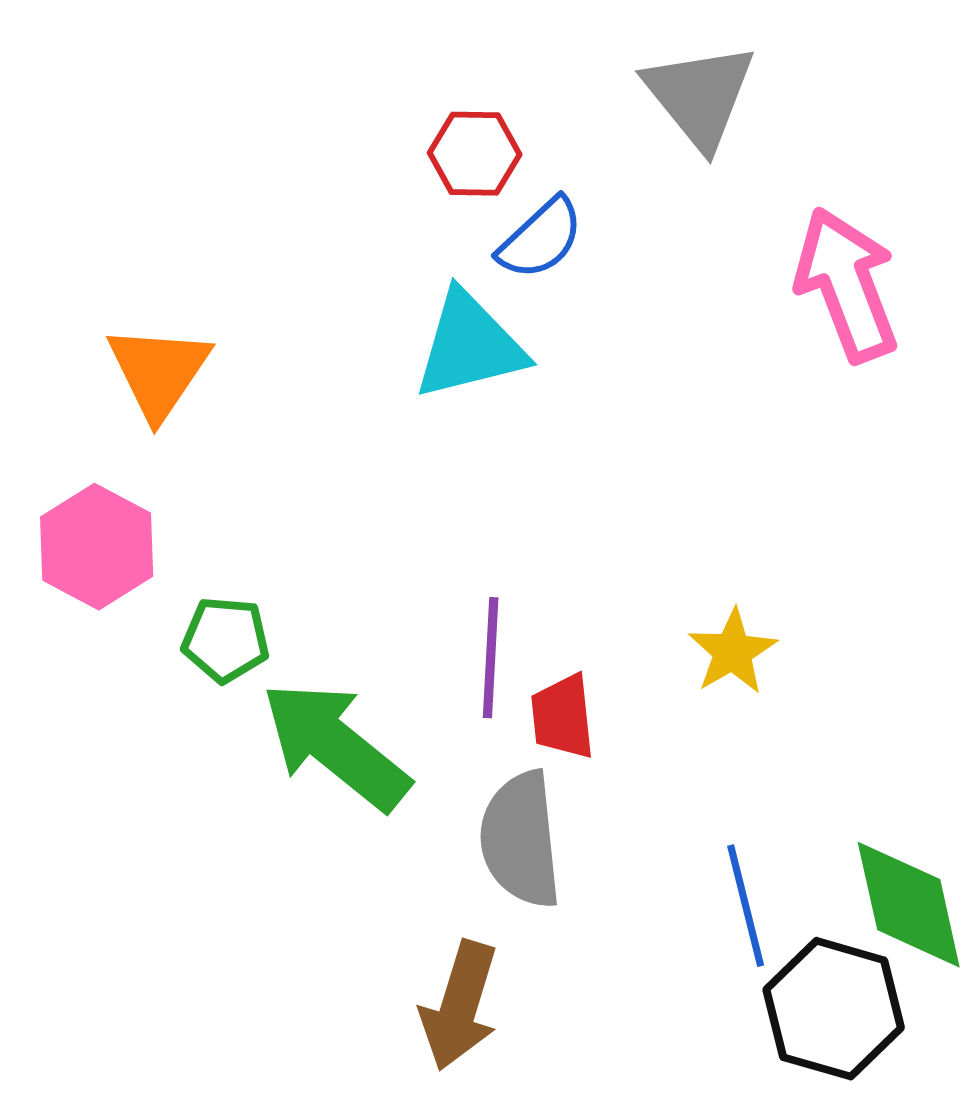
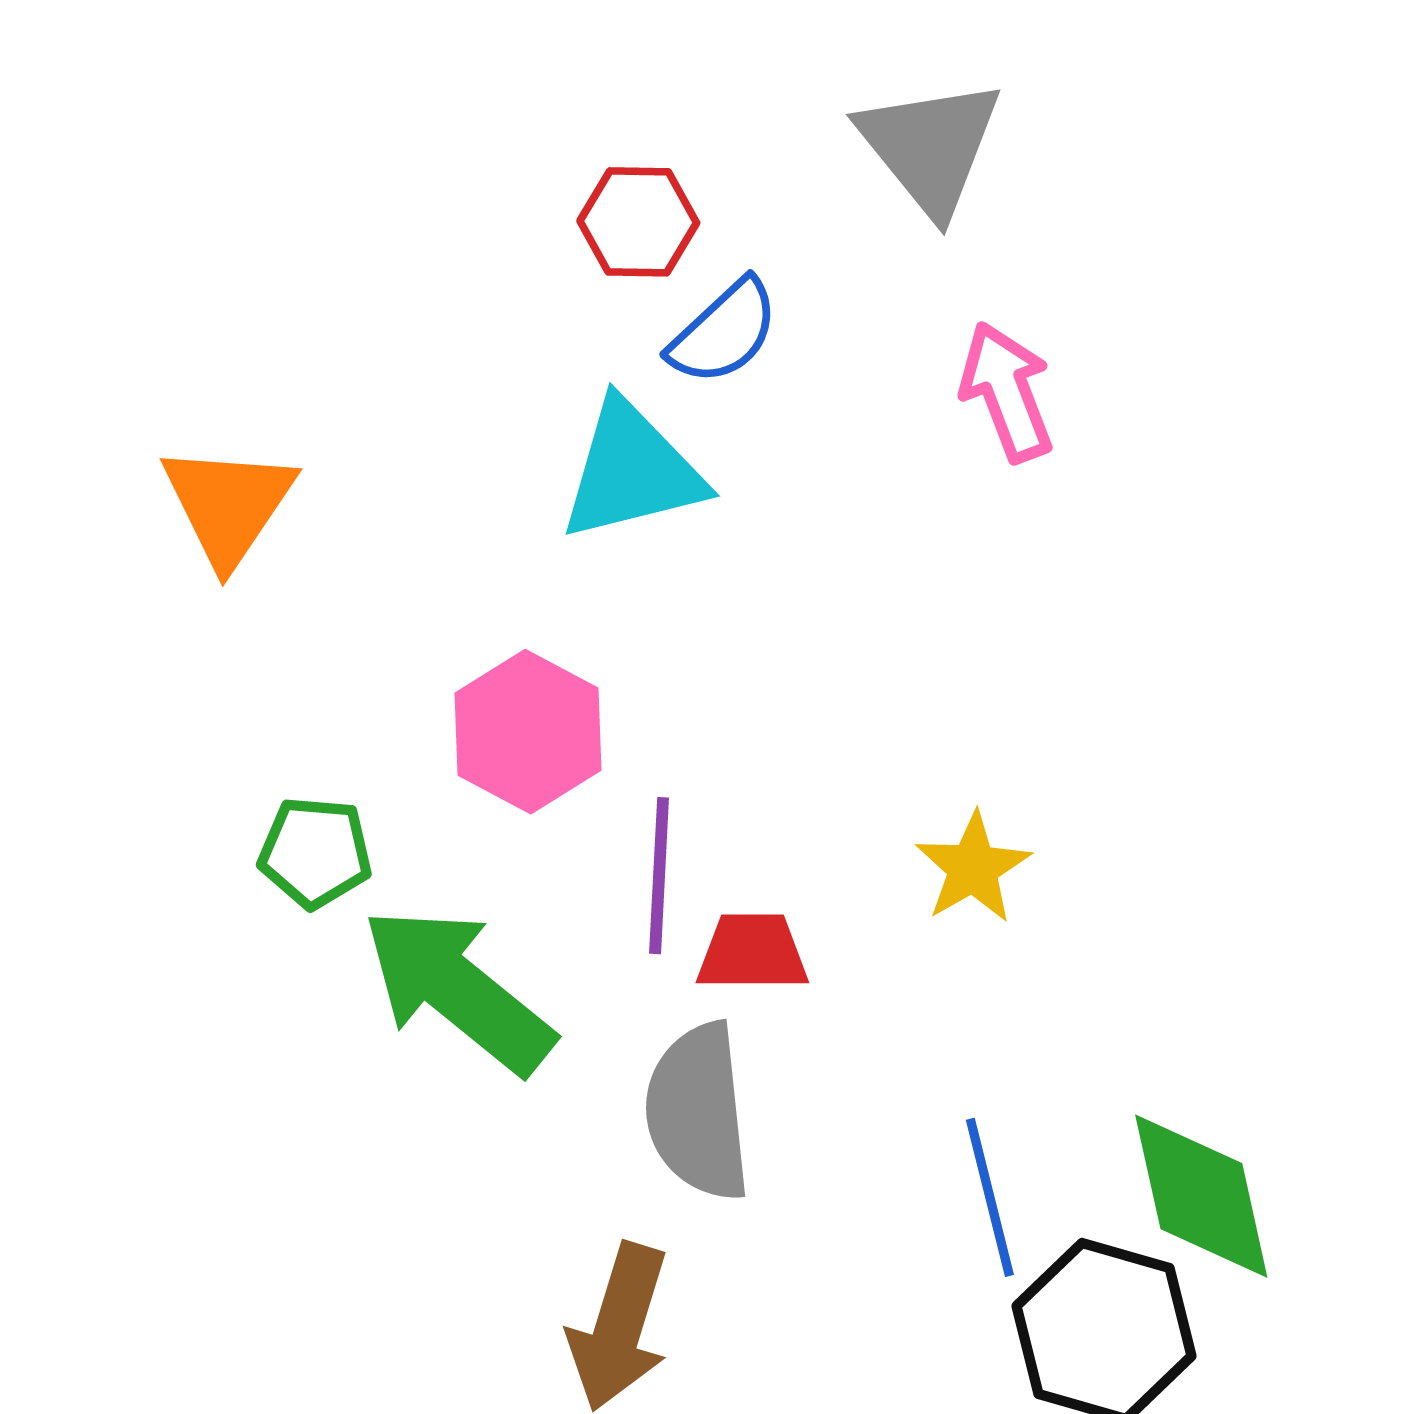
pink arrow: (847, 285) -> (1007, 392), moved, size x0.7
pink hexagon: (97, 547) -> (528, 732), moved
red trapezoid: (563, 717) -> (752, 952), turned 96

